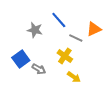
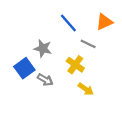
orange triangle: (94, 29) -> (104, 22), moved
gray star: (35, 30) -> (43, 48), moved

